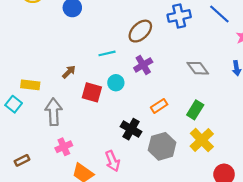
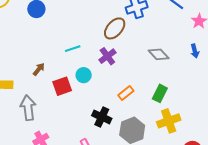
brown ellipse: (140, 31) -> (115, 28), moved
red square: (92, 92) -> (62, 86), turned -30
yellow cross: (202, 140) -> (169, 121), turned 30

